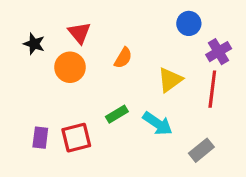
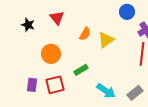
orange circle: (70, 67) -> (51, 54), moved
yellow triangle: (170, 80) -> (106, 40), moved
cyan arrow: (158, 124) -> (106, 91), moved

